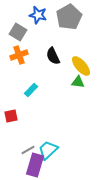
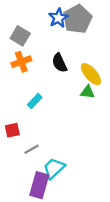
blue star: (38, 15) -> (58, 18), moved, turned 30
gray line: (28, 150) -> (31, 149), moved

